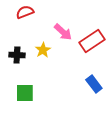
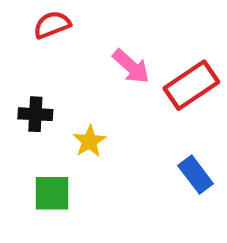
yellow star: (43, 50) -> (89, 141), moved

